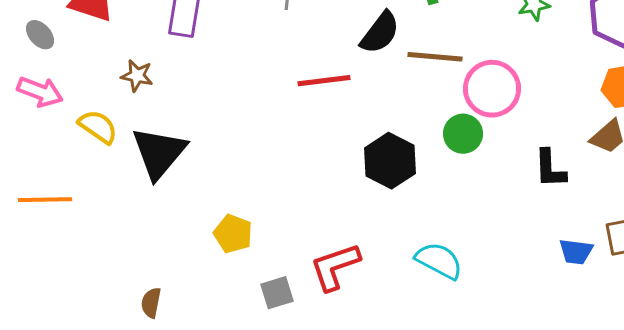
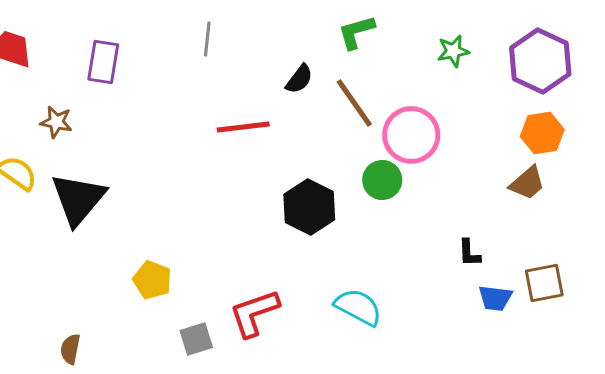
black semicircle: (380, 33) -> (299, 79), size x0.7
brown line: (435, 57) -> (354, 103), turned 50
black L-shape: (550, 169) -> (469, 253), moved, size x0.7

